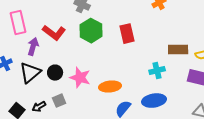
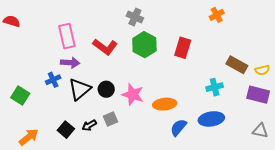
red rectangle: (127, 34) -> (183, 48), turned 30
purple arrow: (33, 47) -> (70, 63), moved, turned 78
brown rectangle: (178, 50) -> (237, 65), turned 30

